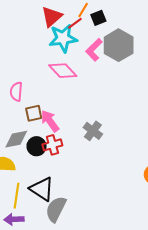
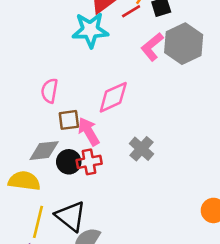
cyan star: (63, 38) -> (90, 30), moved
pink diamond: (63, 71) -> (113, 97), moved, turned -76

